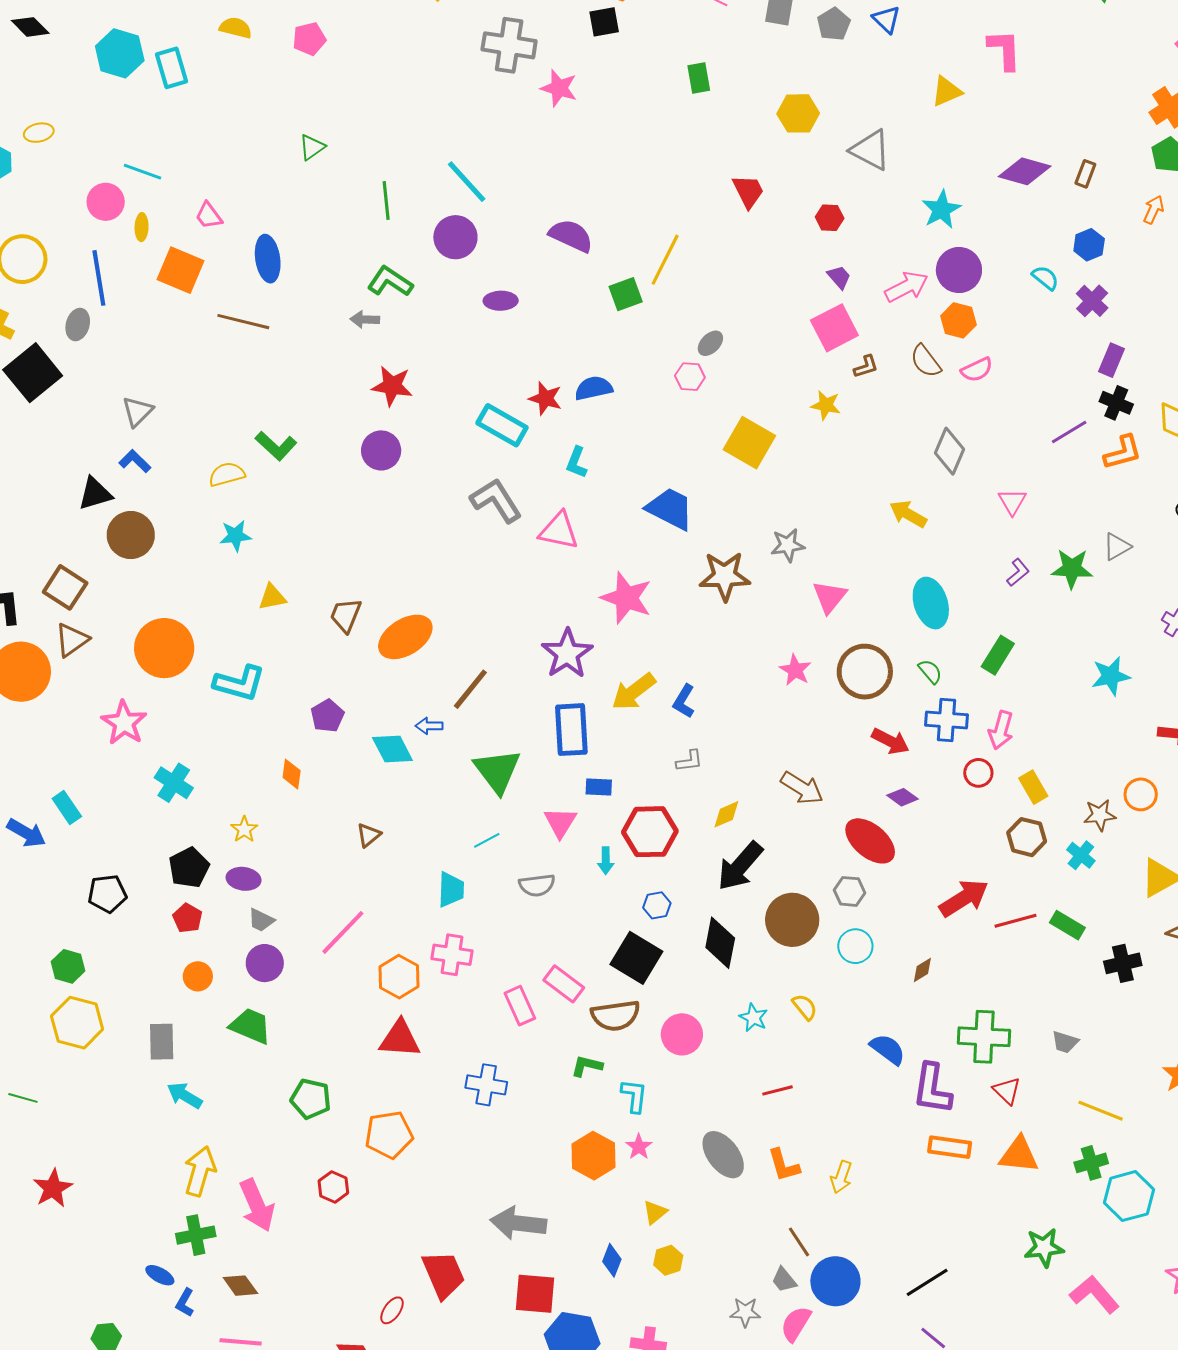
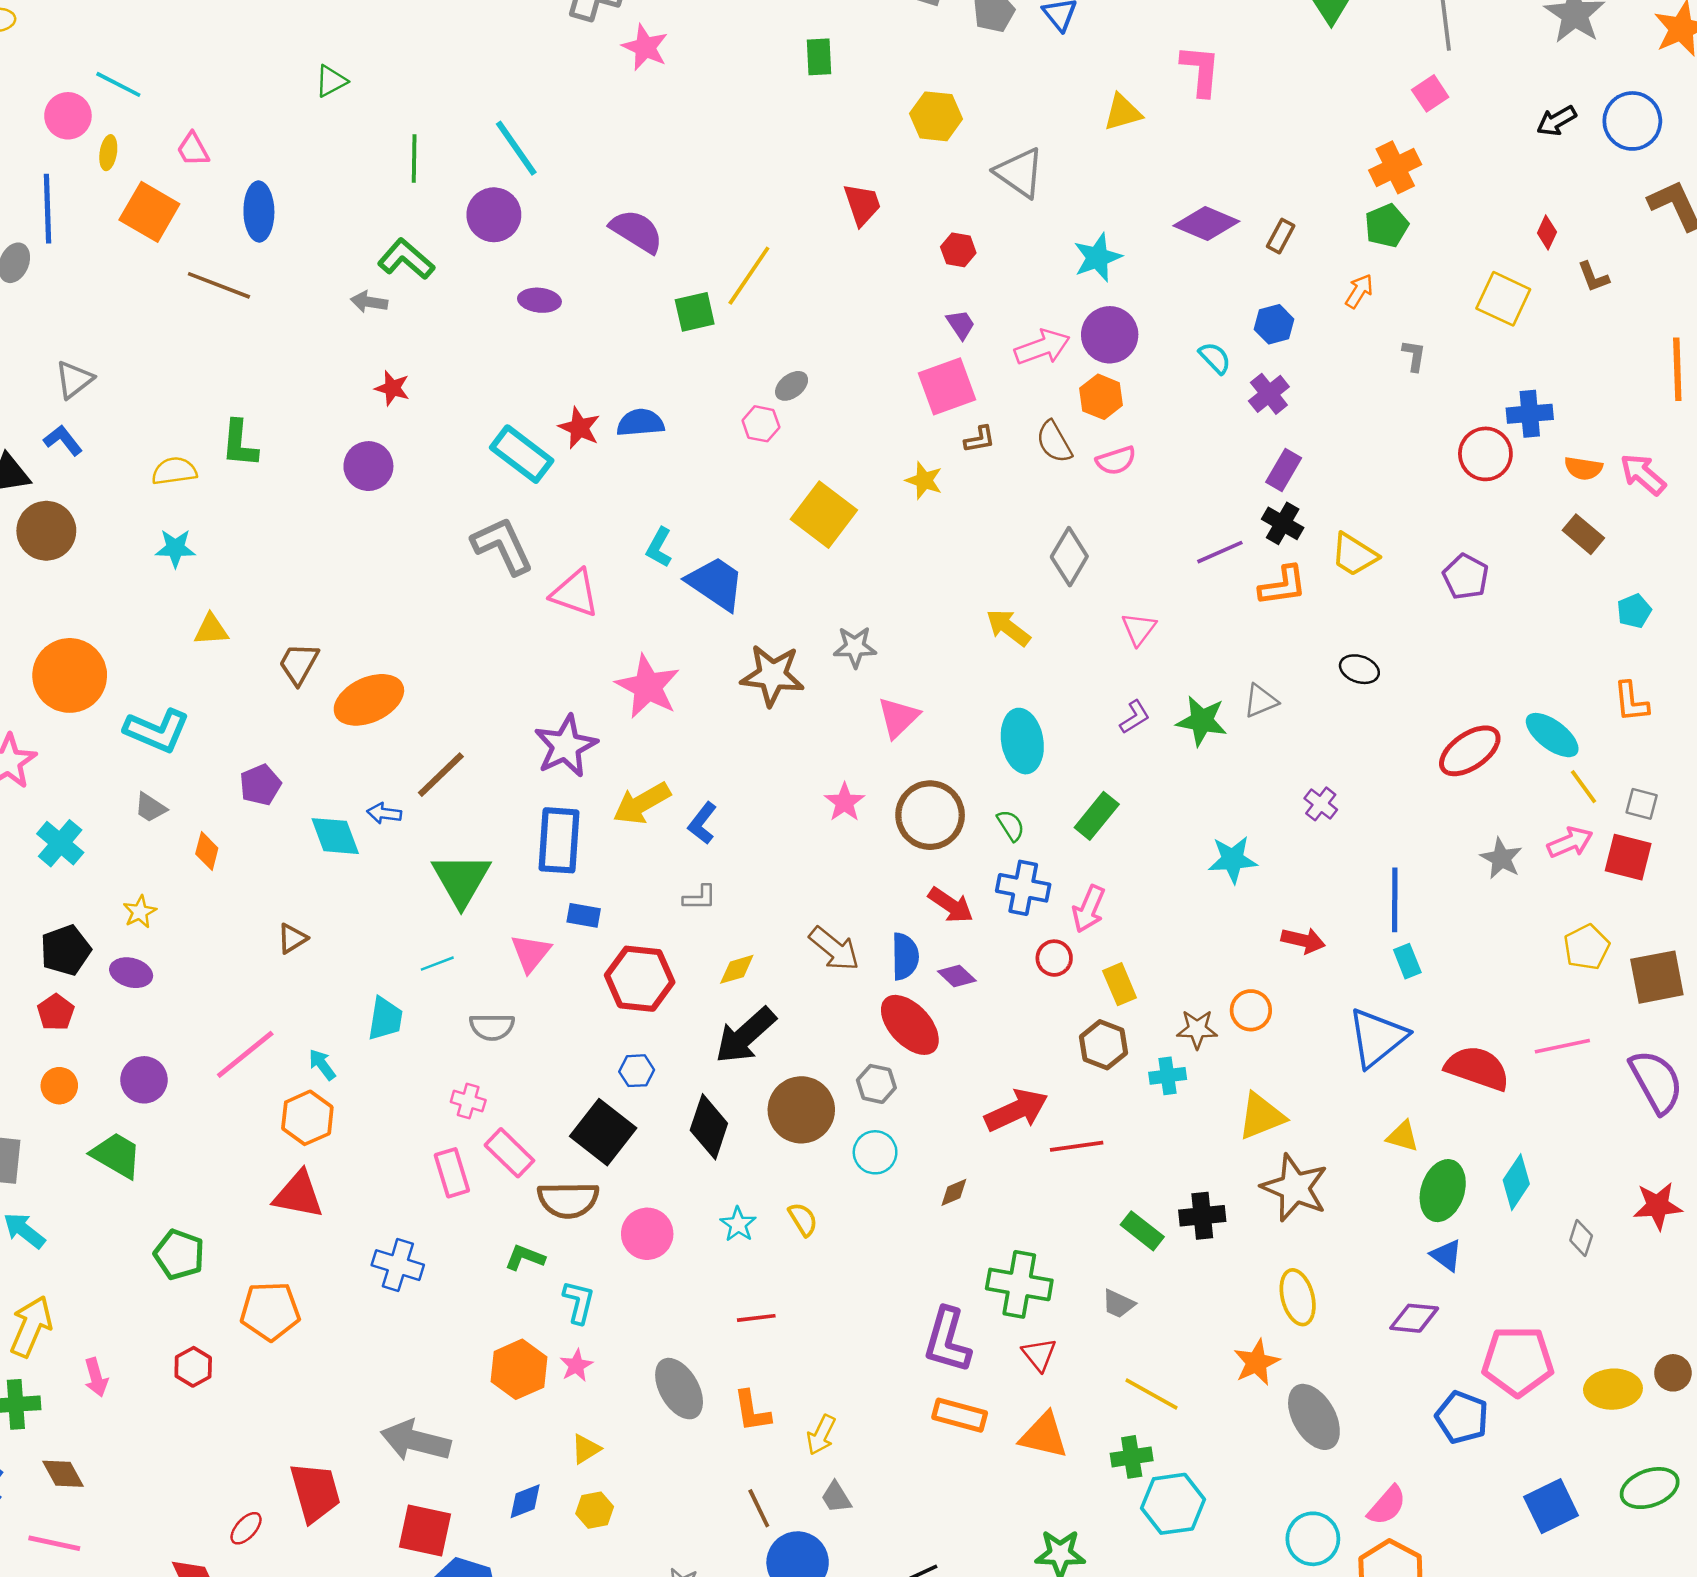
red star: (392, 386) -> (392, 388), size x0.7
green L-shape: (276, 446) -> (240, 444), turned 45
cyan L-shape: (577, 462) -> (659, 548), moved
cyan cross: (1081, 855) -> (1168, 1076), turned 36
cyan arrow: (606, 861) -> (322, 1065), moved, turned 136
gray trapezoid: (261, 920) -> (150, 808), moved
green rectangle: (1067, 925) -> (1142, 1231), moved
pink cross: (452, 955) -> (468, 1101), moved, size x0.7
blue semicircle: (888, 1049) -> (905, 956), moved, turned 45
pink arrow: (257, 1205) -> (96, 1377), size x0.6
blue diamond: (612, 1260) -> (525, 1501), turned 40
gray trapezoid: (784, 1280) -> (836, 1497), moved

